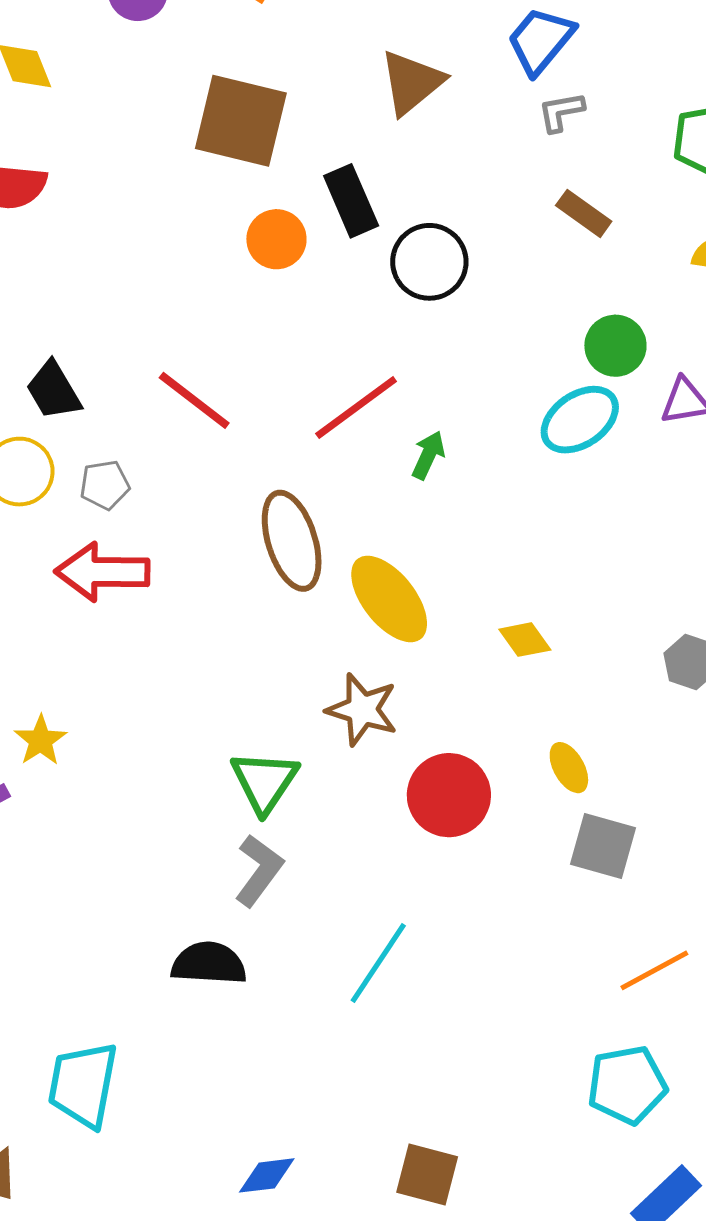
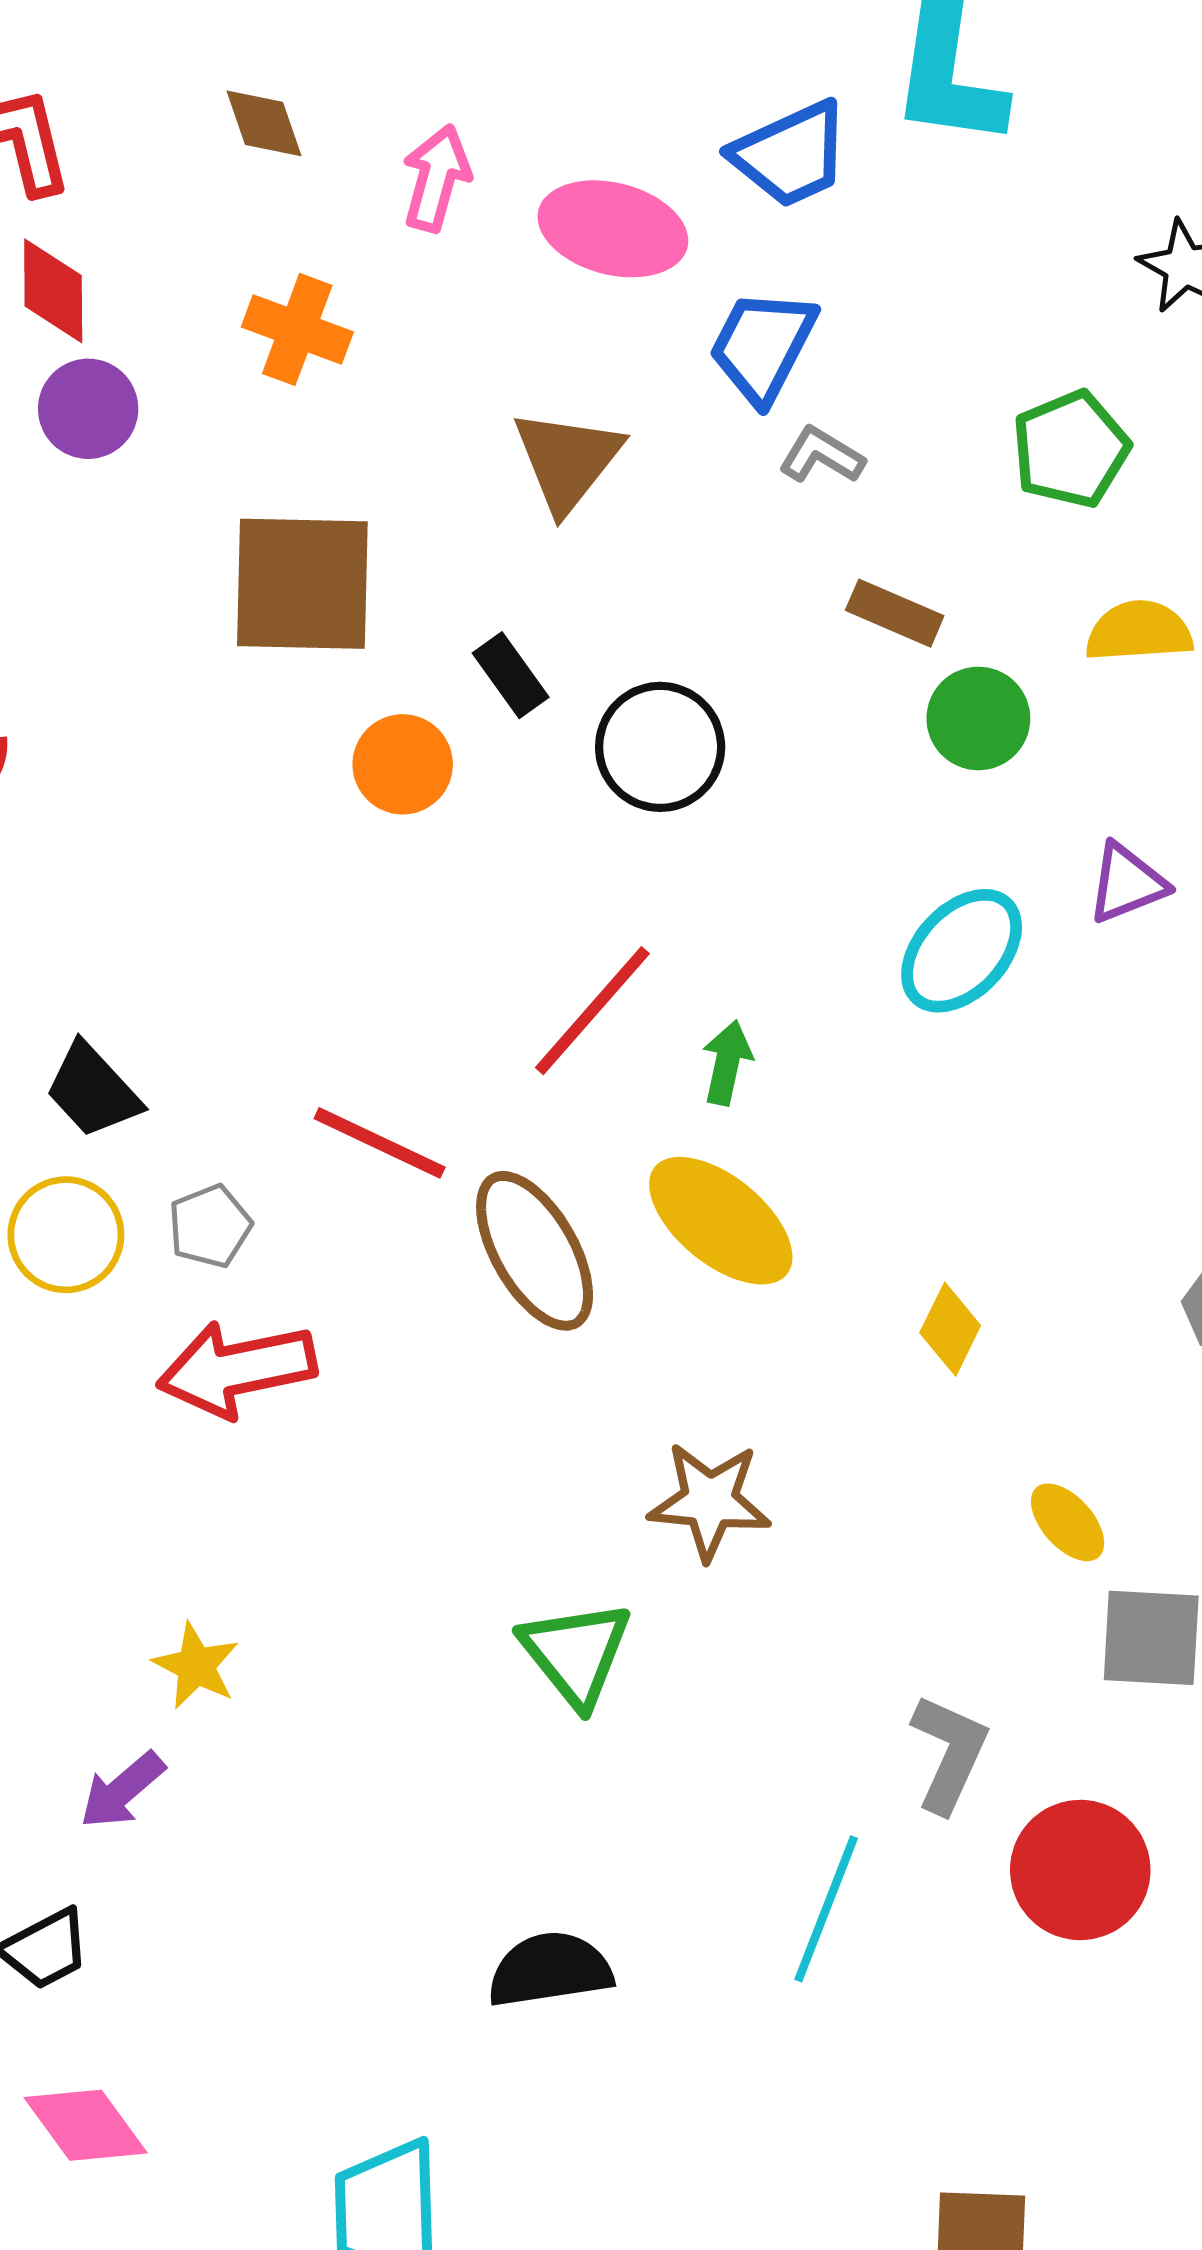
gray L-shape: (561, 112) -> (822, 455), turned 54
black rectangle: (351, 201) -> (511, 675), size x0.7
green circle: (615, 346) -> (978, 718), moved
red line: (194, 400) -> (380, 1143), moved
yellow ellipse: (389, 599) -> (721, 1221), moved
yellow diamond: (525, 640) -> (950, 1329), turned 74
red circle: (449, 795) -> (1080, 1870), moved
gray L-shape: (259, 870) -> (949, 1753), moved

